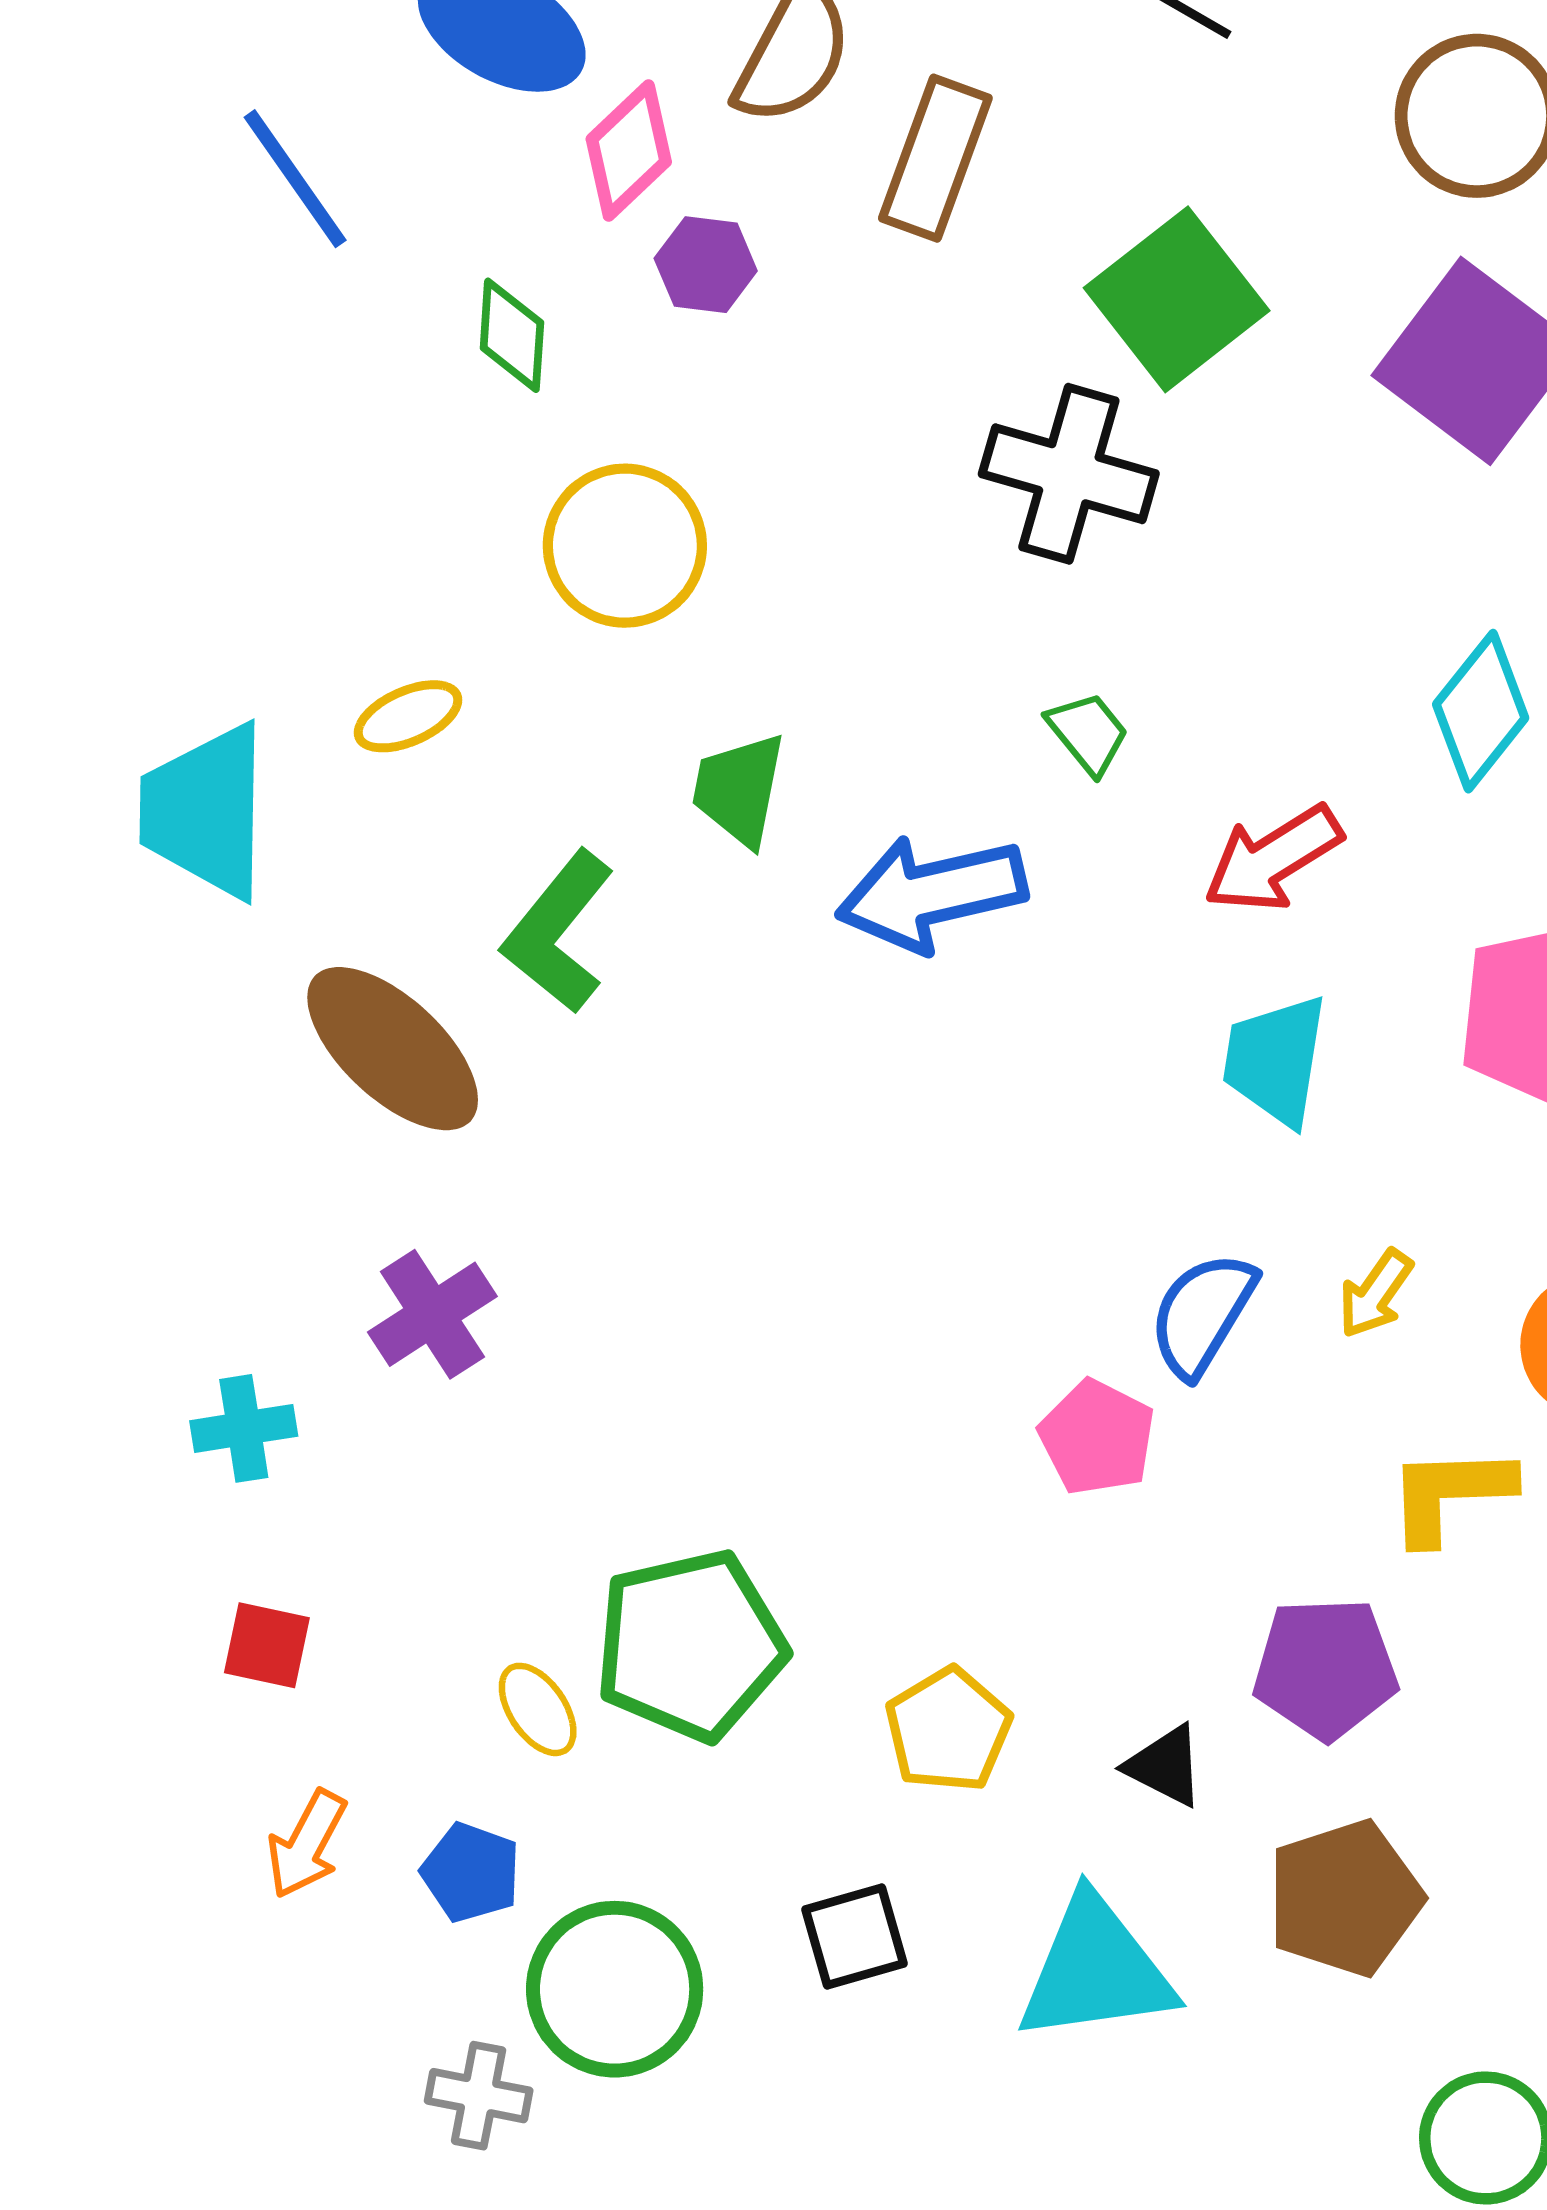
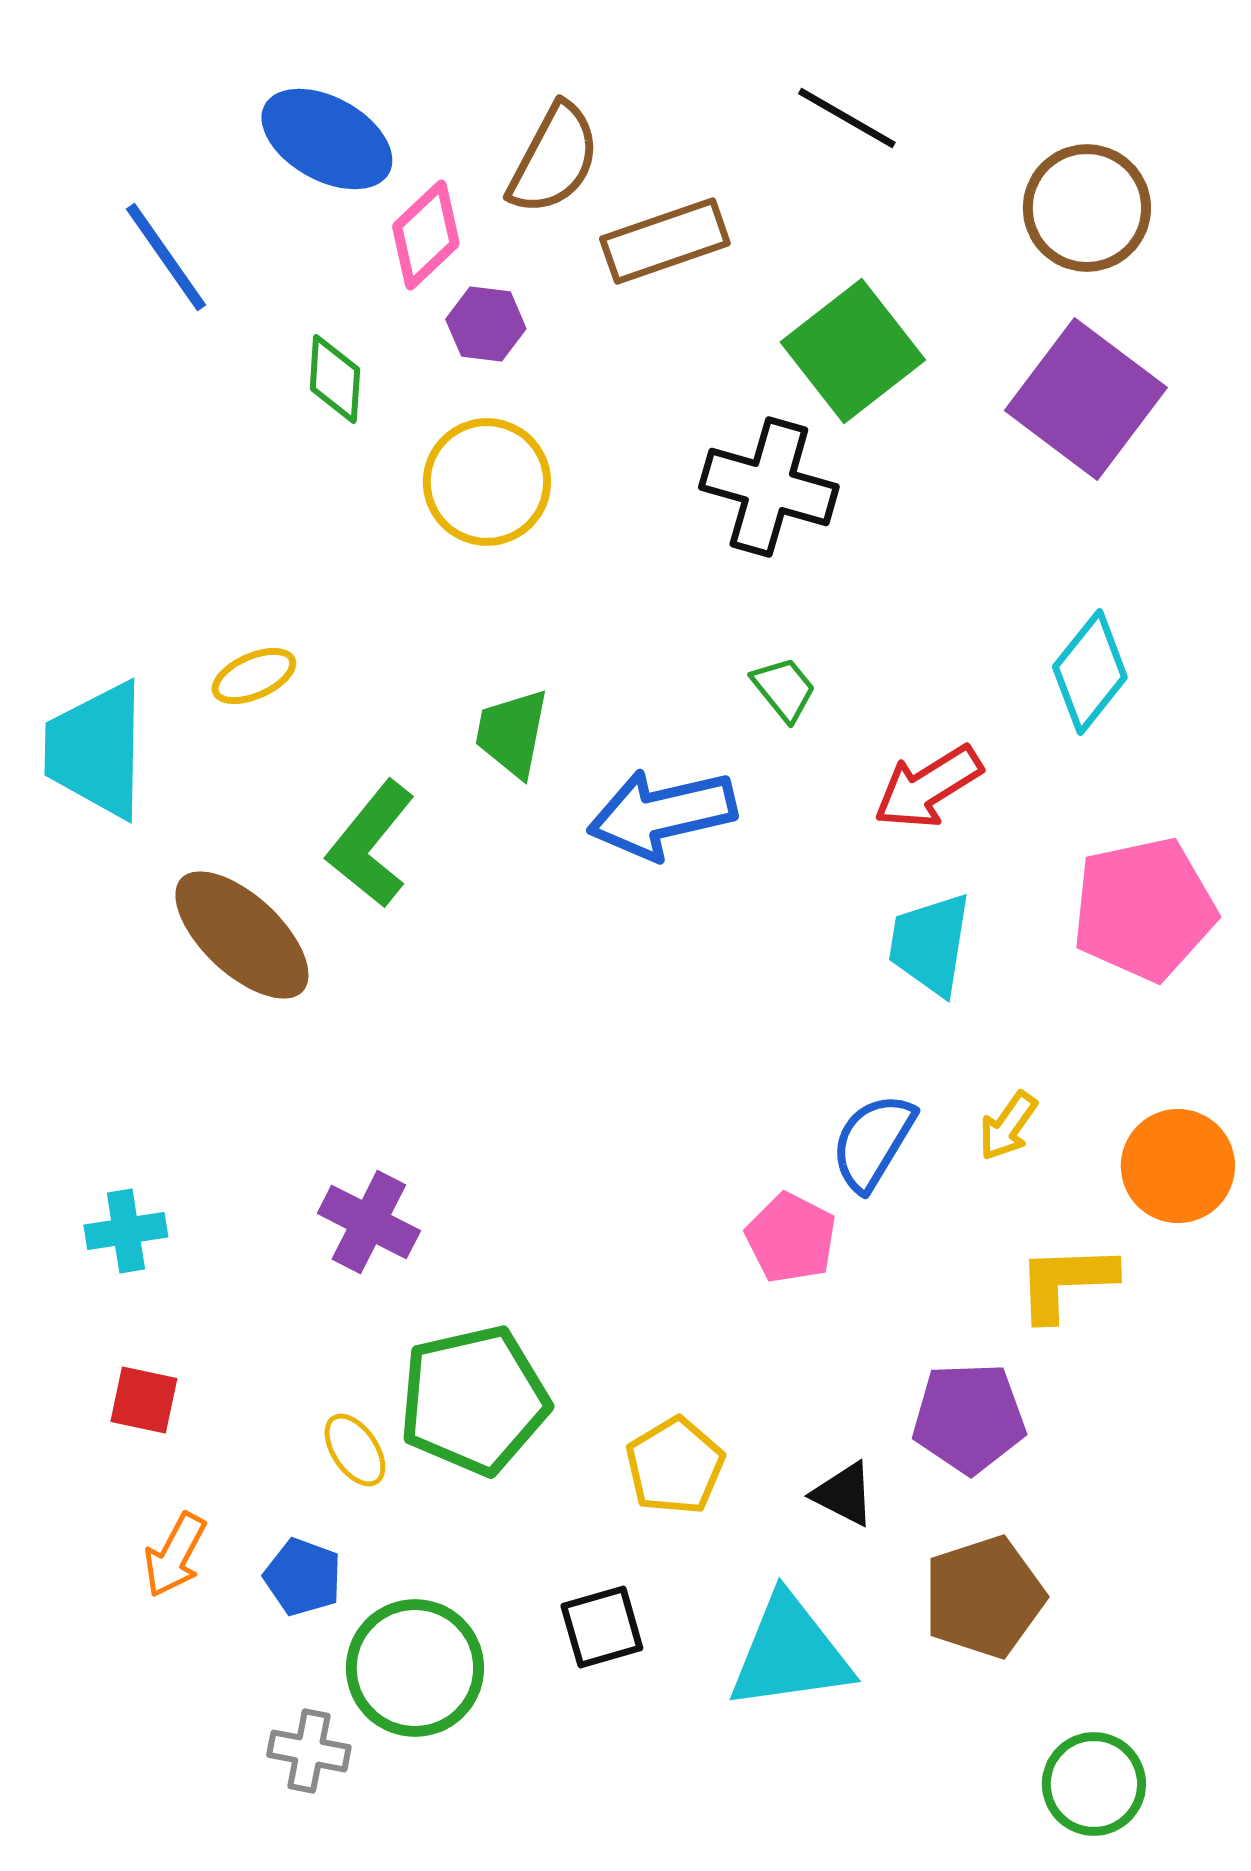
brown rectangle: (935, 158) -> (665, 241), turned 51
yellow circle: (625, 546) -> (487, 482), moved
purple cross: (432, 1314) -> (369, 1222), moved, turned -30

